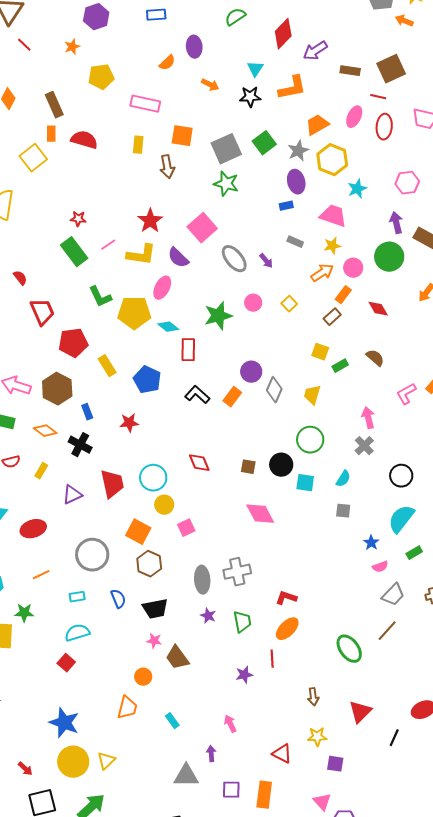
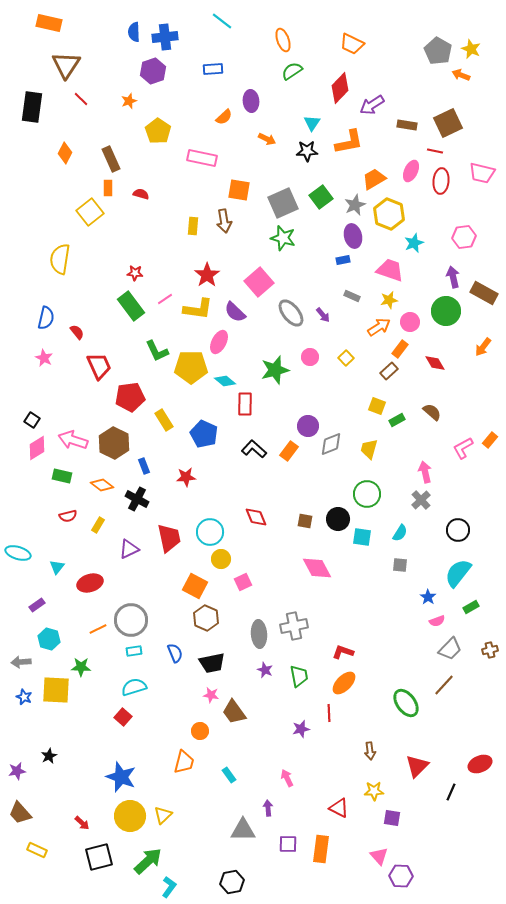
yellow pentagon: (101, 77) -> (158, 131), turned -30
red semicircle: (84, 140) -> (141, 194), size x0.6
yellow rectangle: (138, 145) -> (193, 226), moved
gray diamond: (274, 390) -> (331, 444), turned 45
gray circle: (92, 555) -> (131, 620), moved

